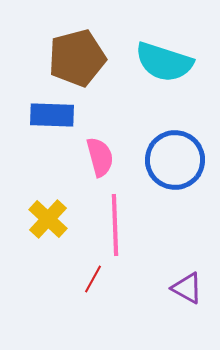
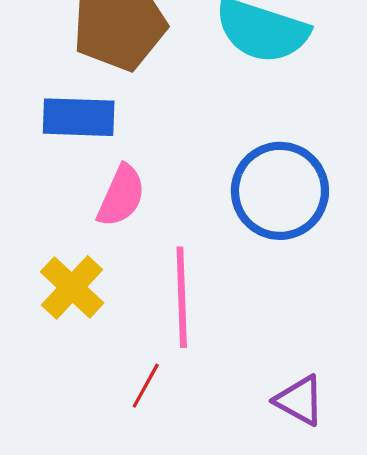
pink semicircle: (100, 157) -> (121, 196), moved, turned 39

